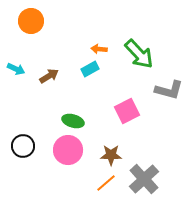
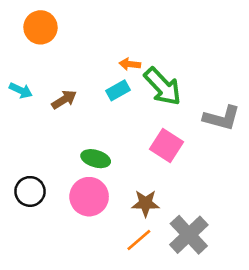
green arrow: (139, 54) -> (163, 86), moved
pink square: (127, 111) -> (166, 146), turned -30

